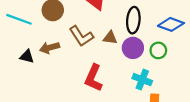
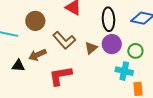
brown triangle: (110, 38) -> (91, 48), moved, turned -40
green circle: (158, 50) -> (135, 51), moved
red L-shape: (93, 78) -> (60, 76), moved, turned 65

